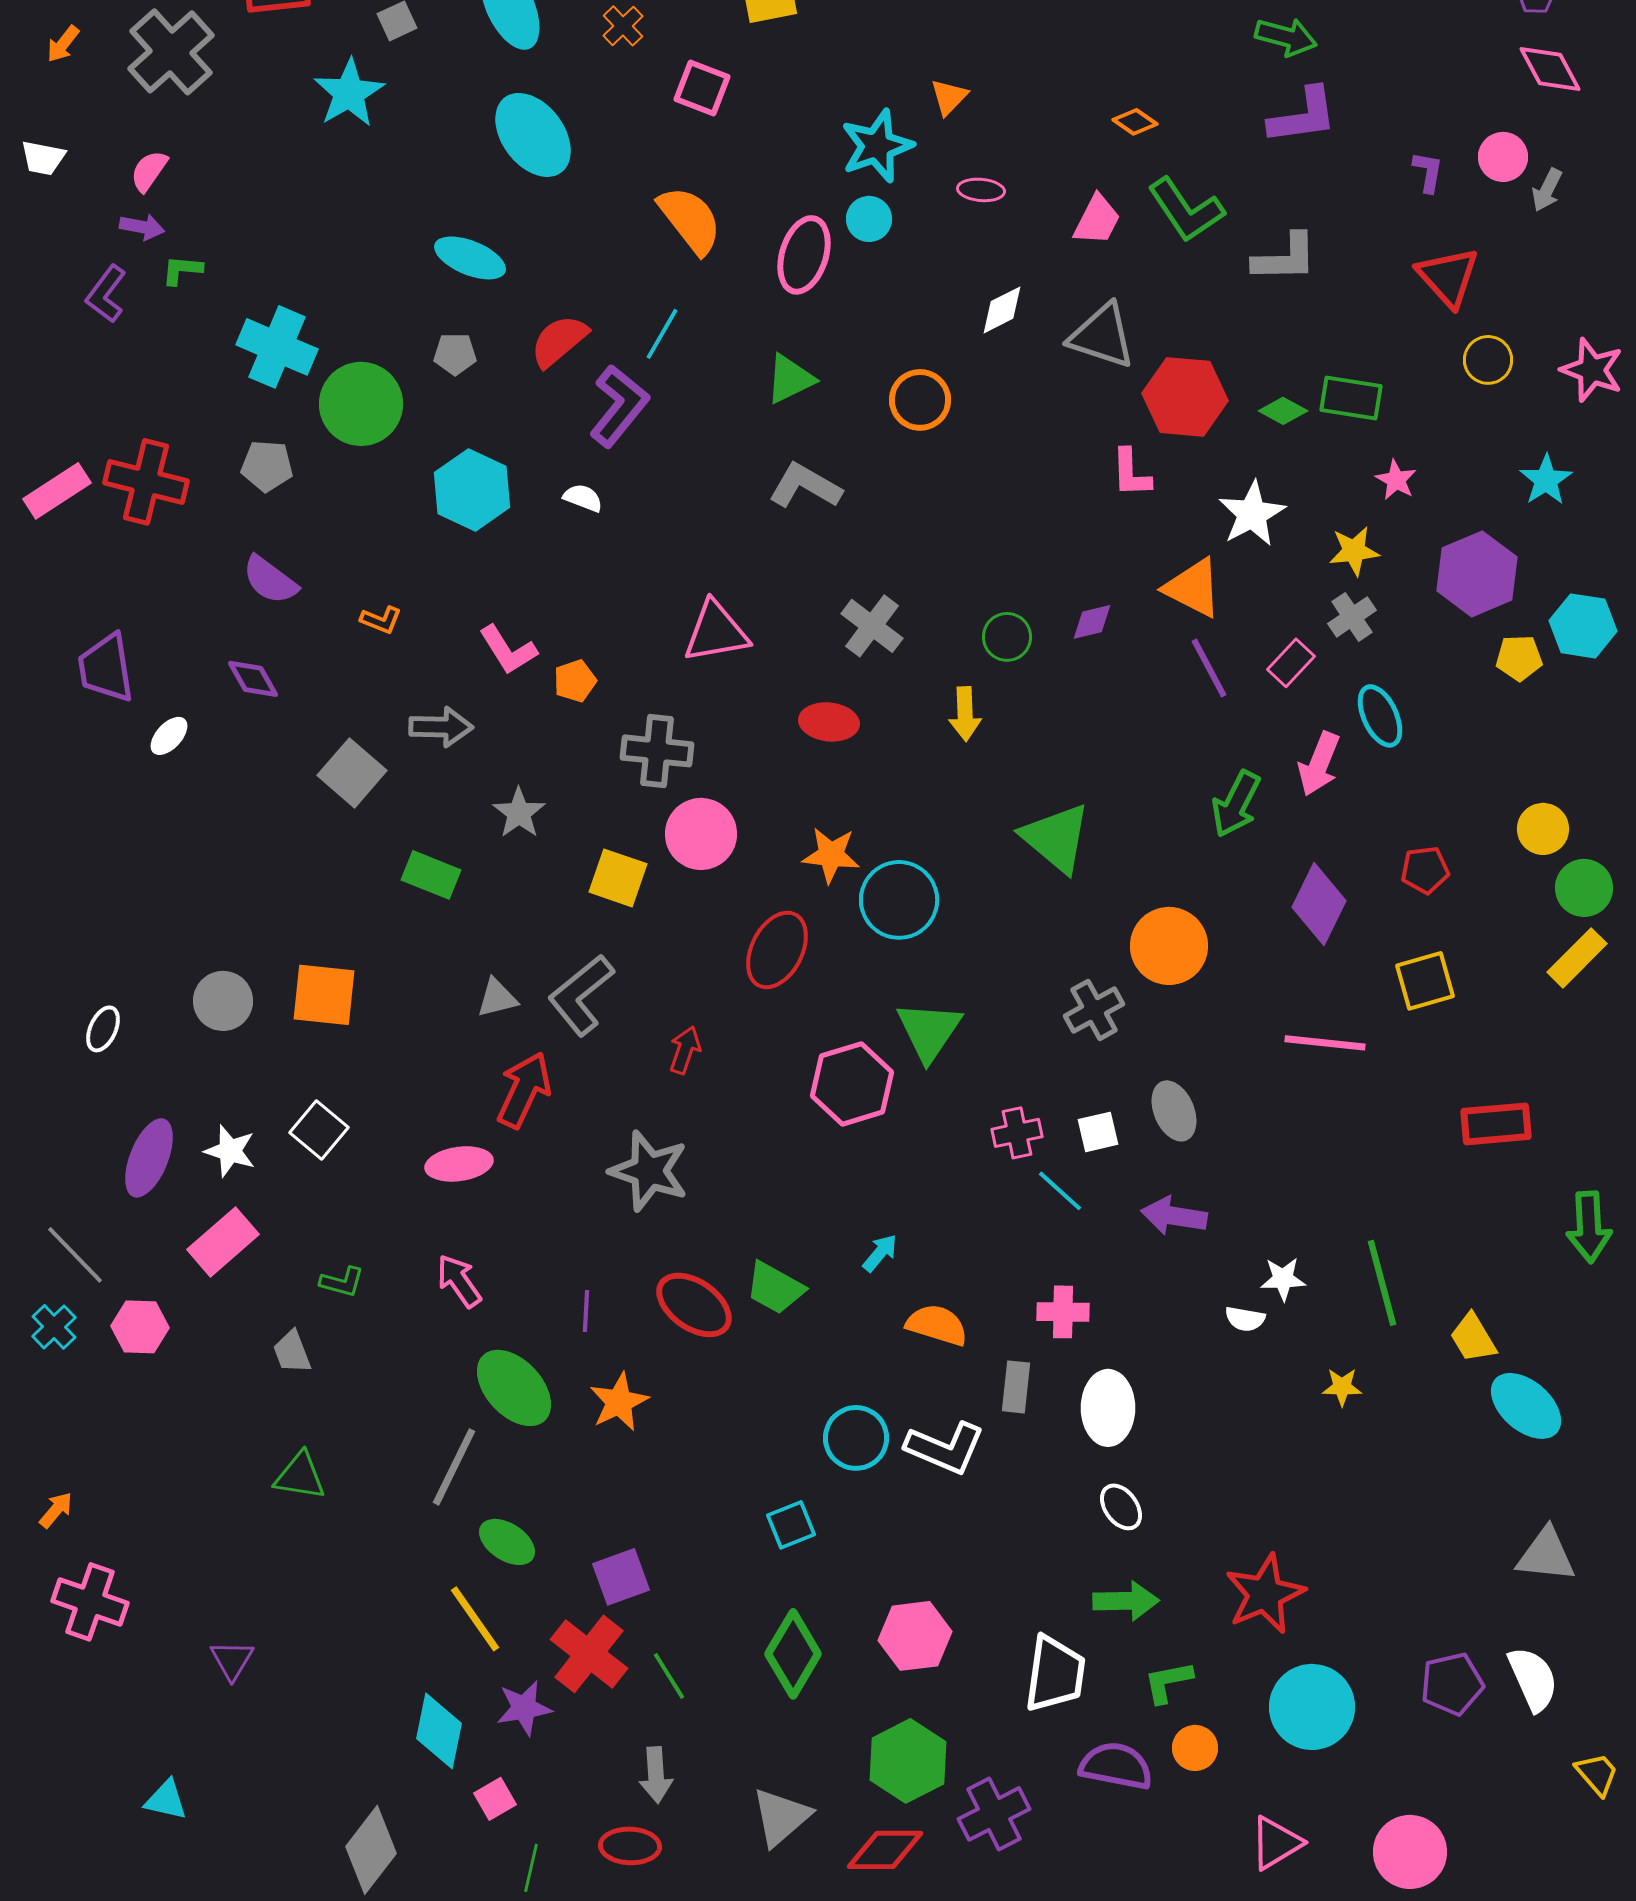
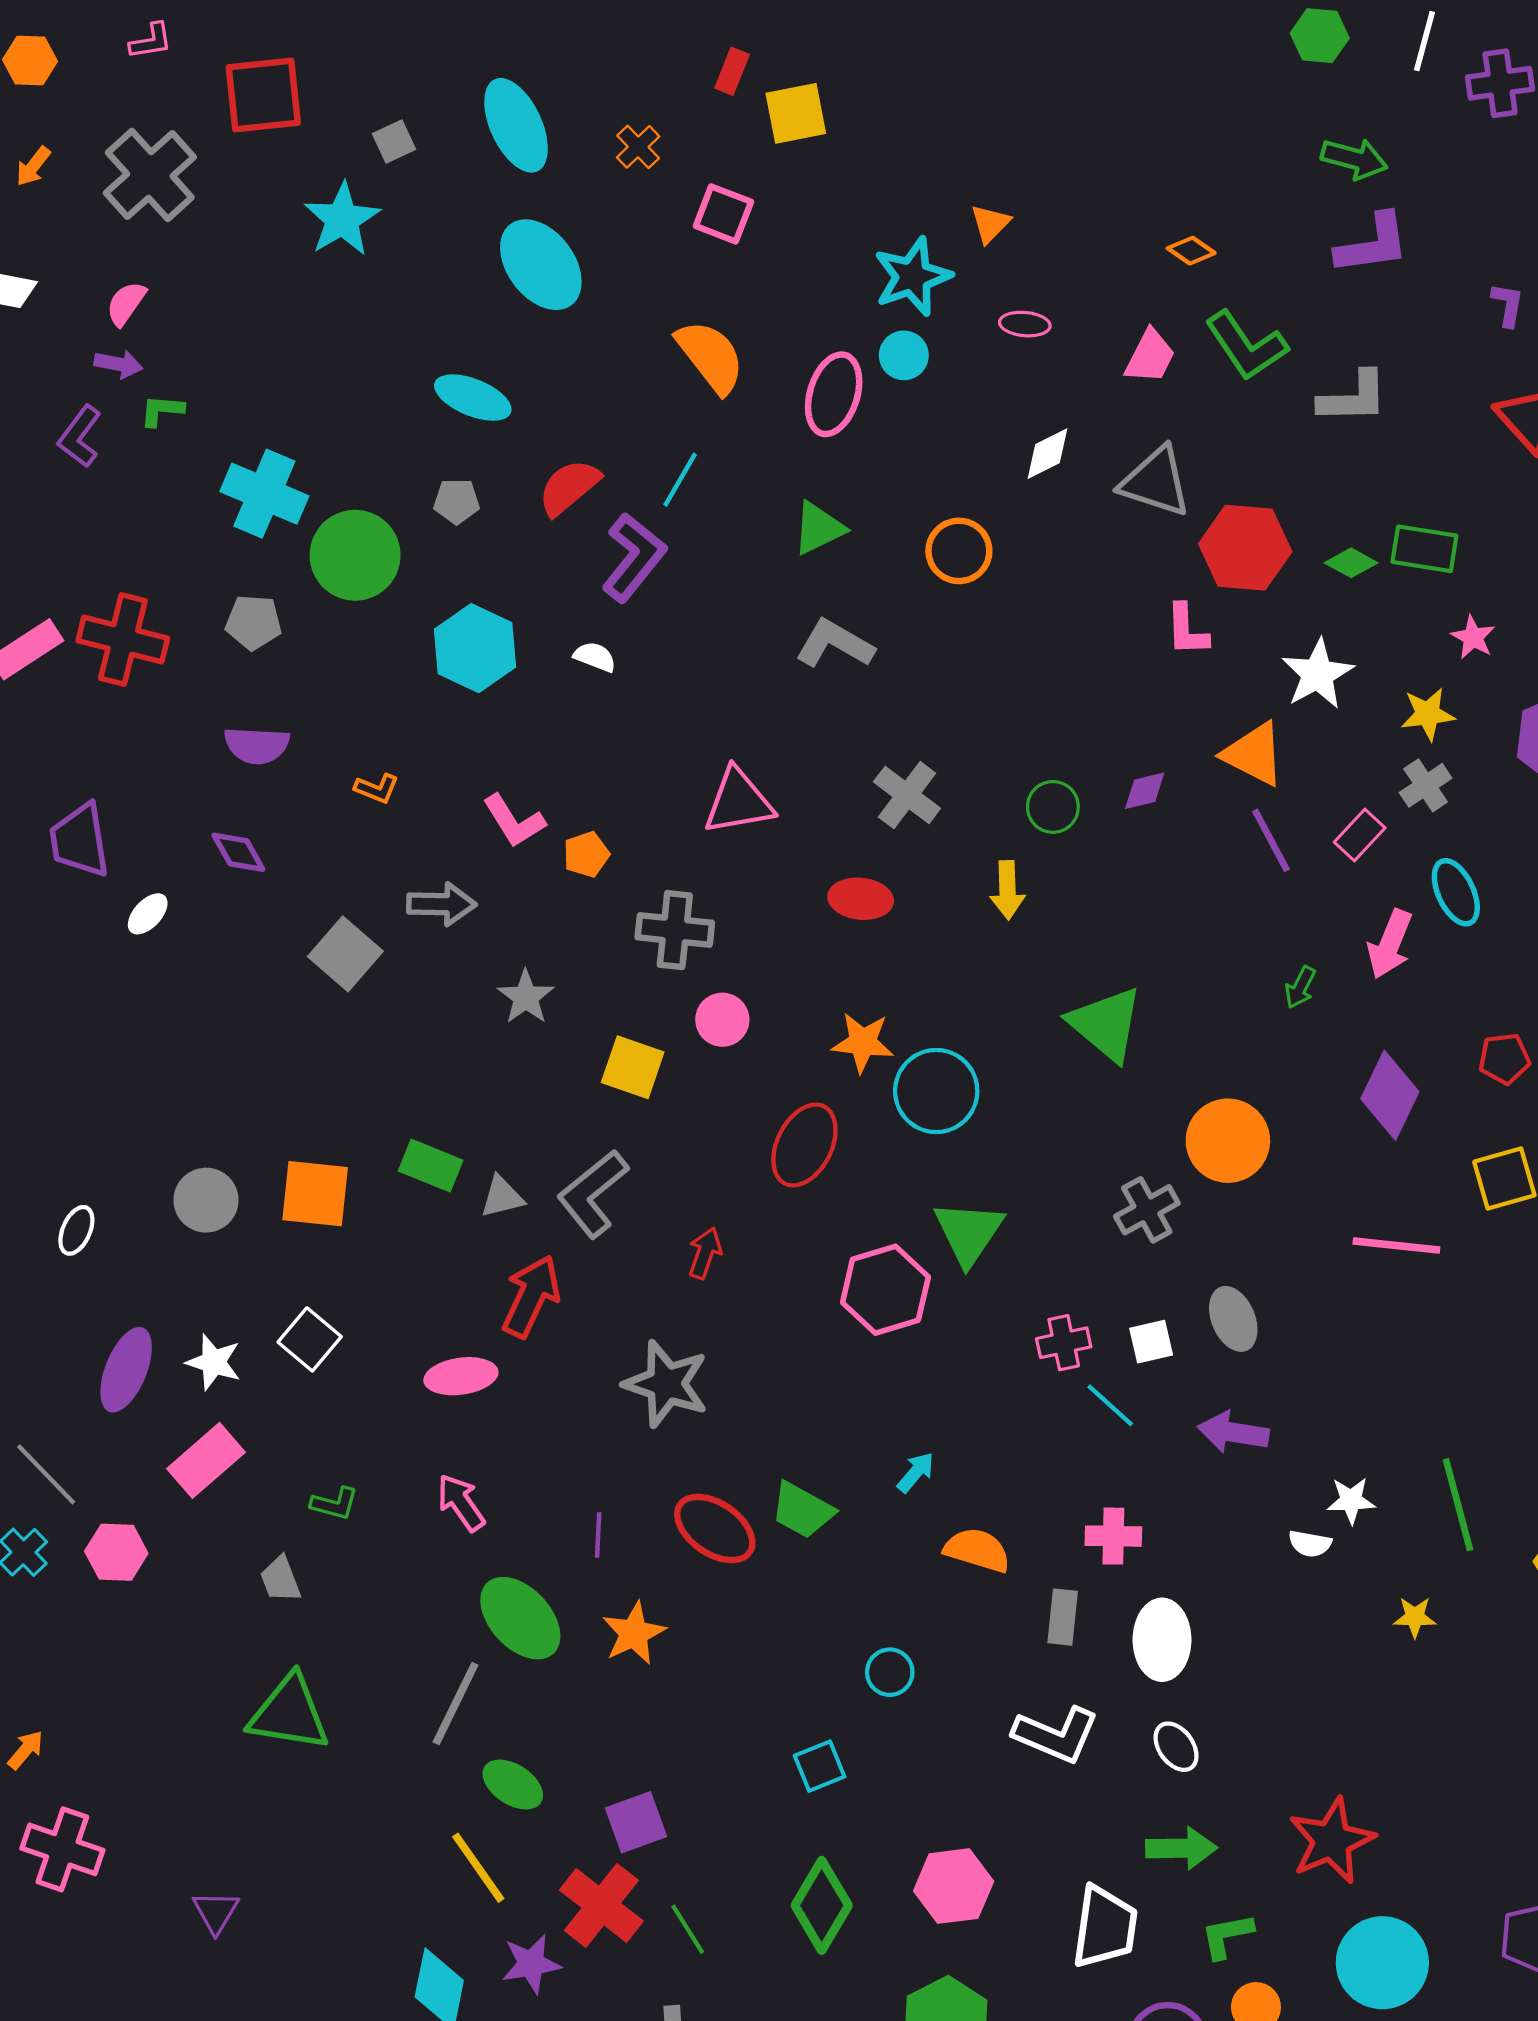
purple semicircle: (270, 580) -> (257, 745), turned -34
green arrow: (1236, 804) -> (1300, 987), size x0.6
pink circle: (701, 834) -> (722, 1020), size x0.7
green rectangle: (431, 875) -> (431, 1166), moved
cyan circle: (856, 1438) -> (890, 1672), size x0.7
white L-shape: (945, 1448) -> (1056, 1735), moved
green triangle: (300, 1476) -> (289, 1713), size x1.5

